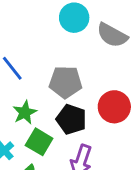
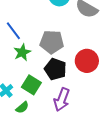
green star: (25, 113) -> (22, 52), moved

